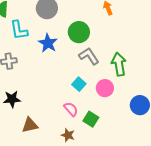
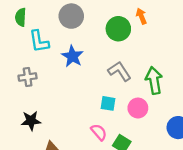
green circle: (79, 32) -> (118, 29), moved
cyan square: (79, 84) -> (108, 103), turned -32

